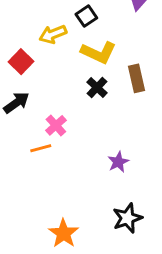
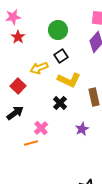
black cross: (97, 87) -> (60, 103), moved
purple star: (118, 162) -> (82, 129), moved

